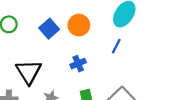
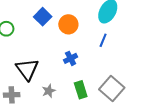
blue square: (49, 29) -> (43, 17), moved

